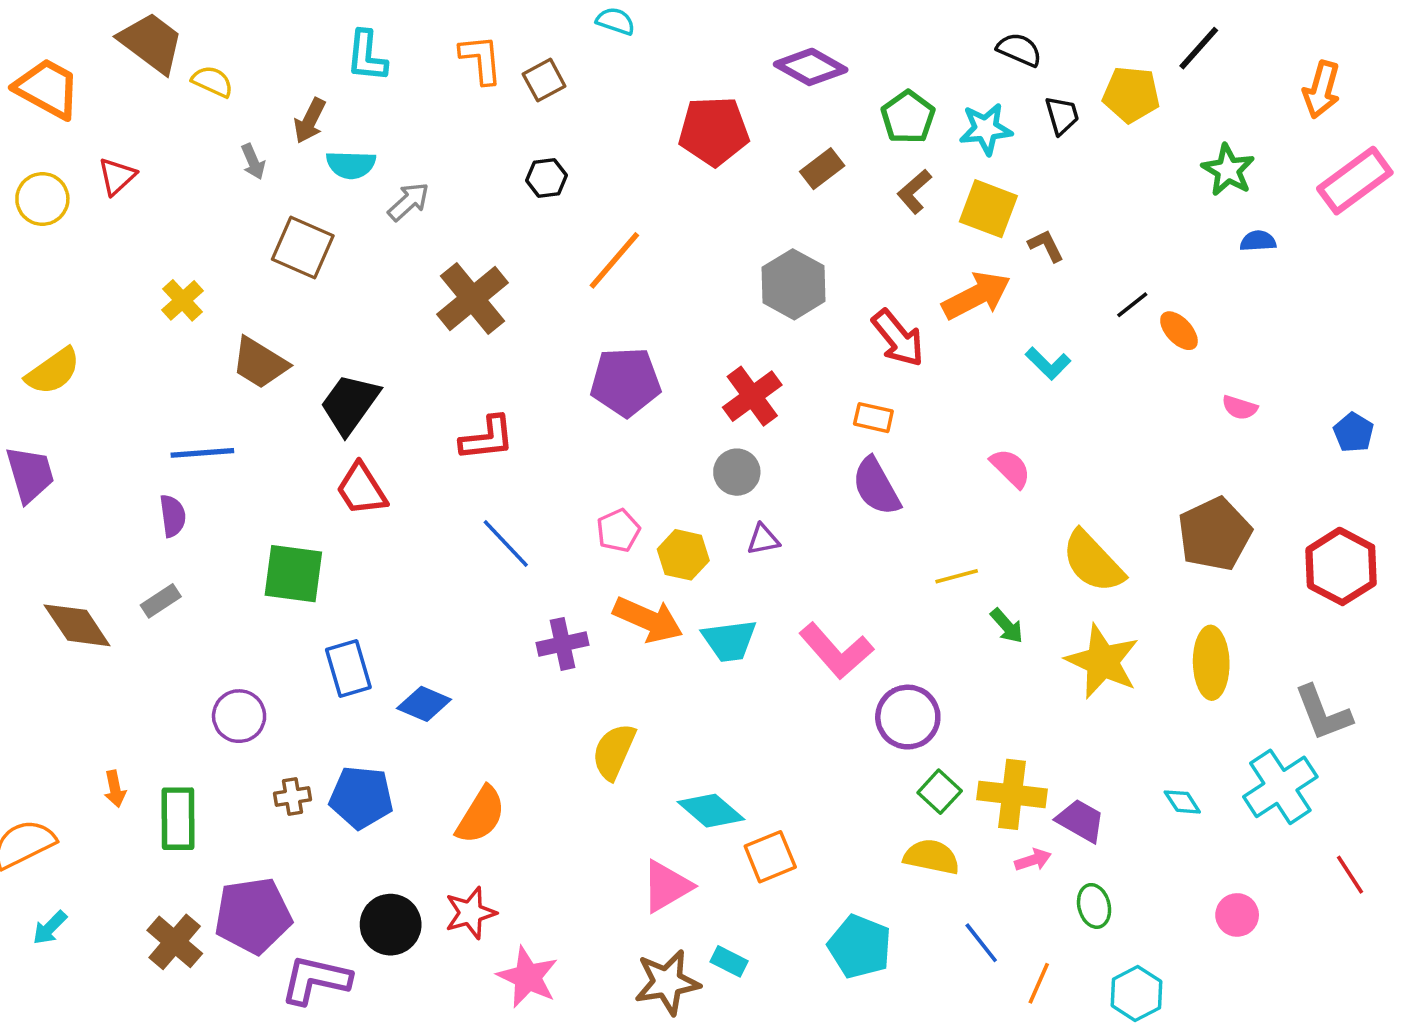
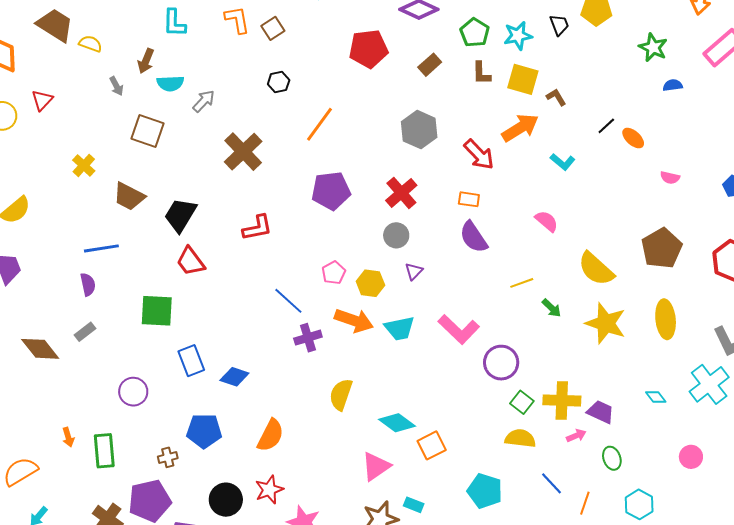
brown L-shape: (914, 191) -> (481, 73), turned -45
purple triangle: (763, 539) -> (414, 271), turned -30
blue line: (506, 544) -> (288, 301), moved
brown cross: (292, 797) -> (168, 457), moved

